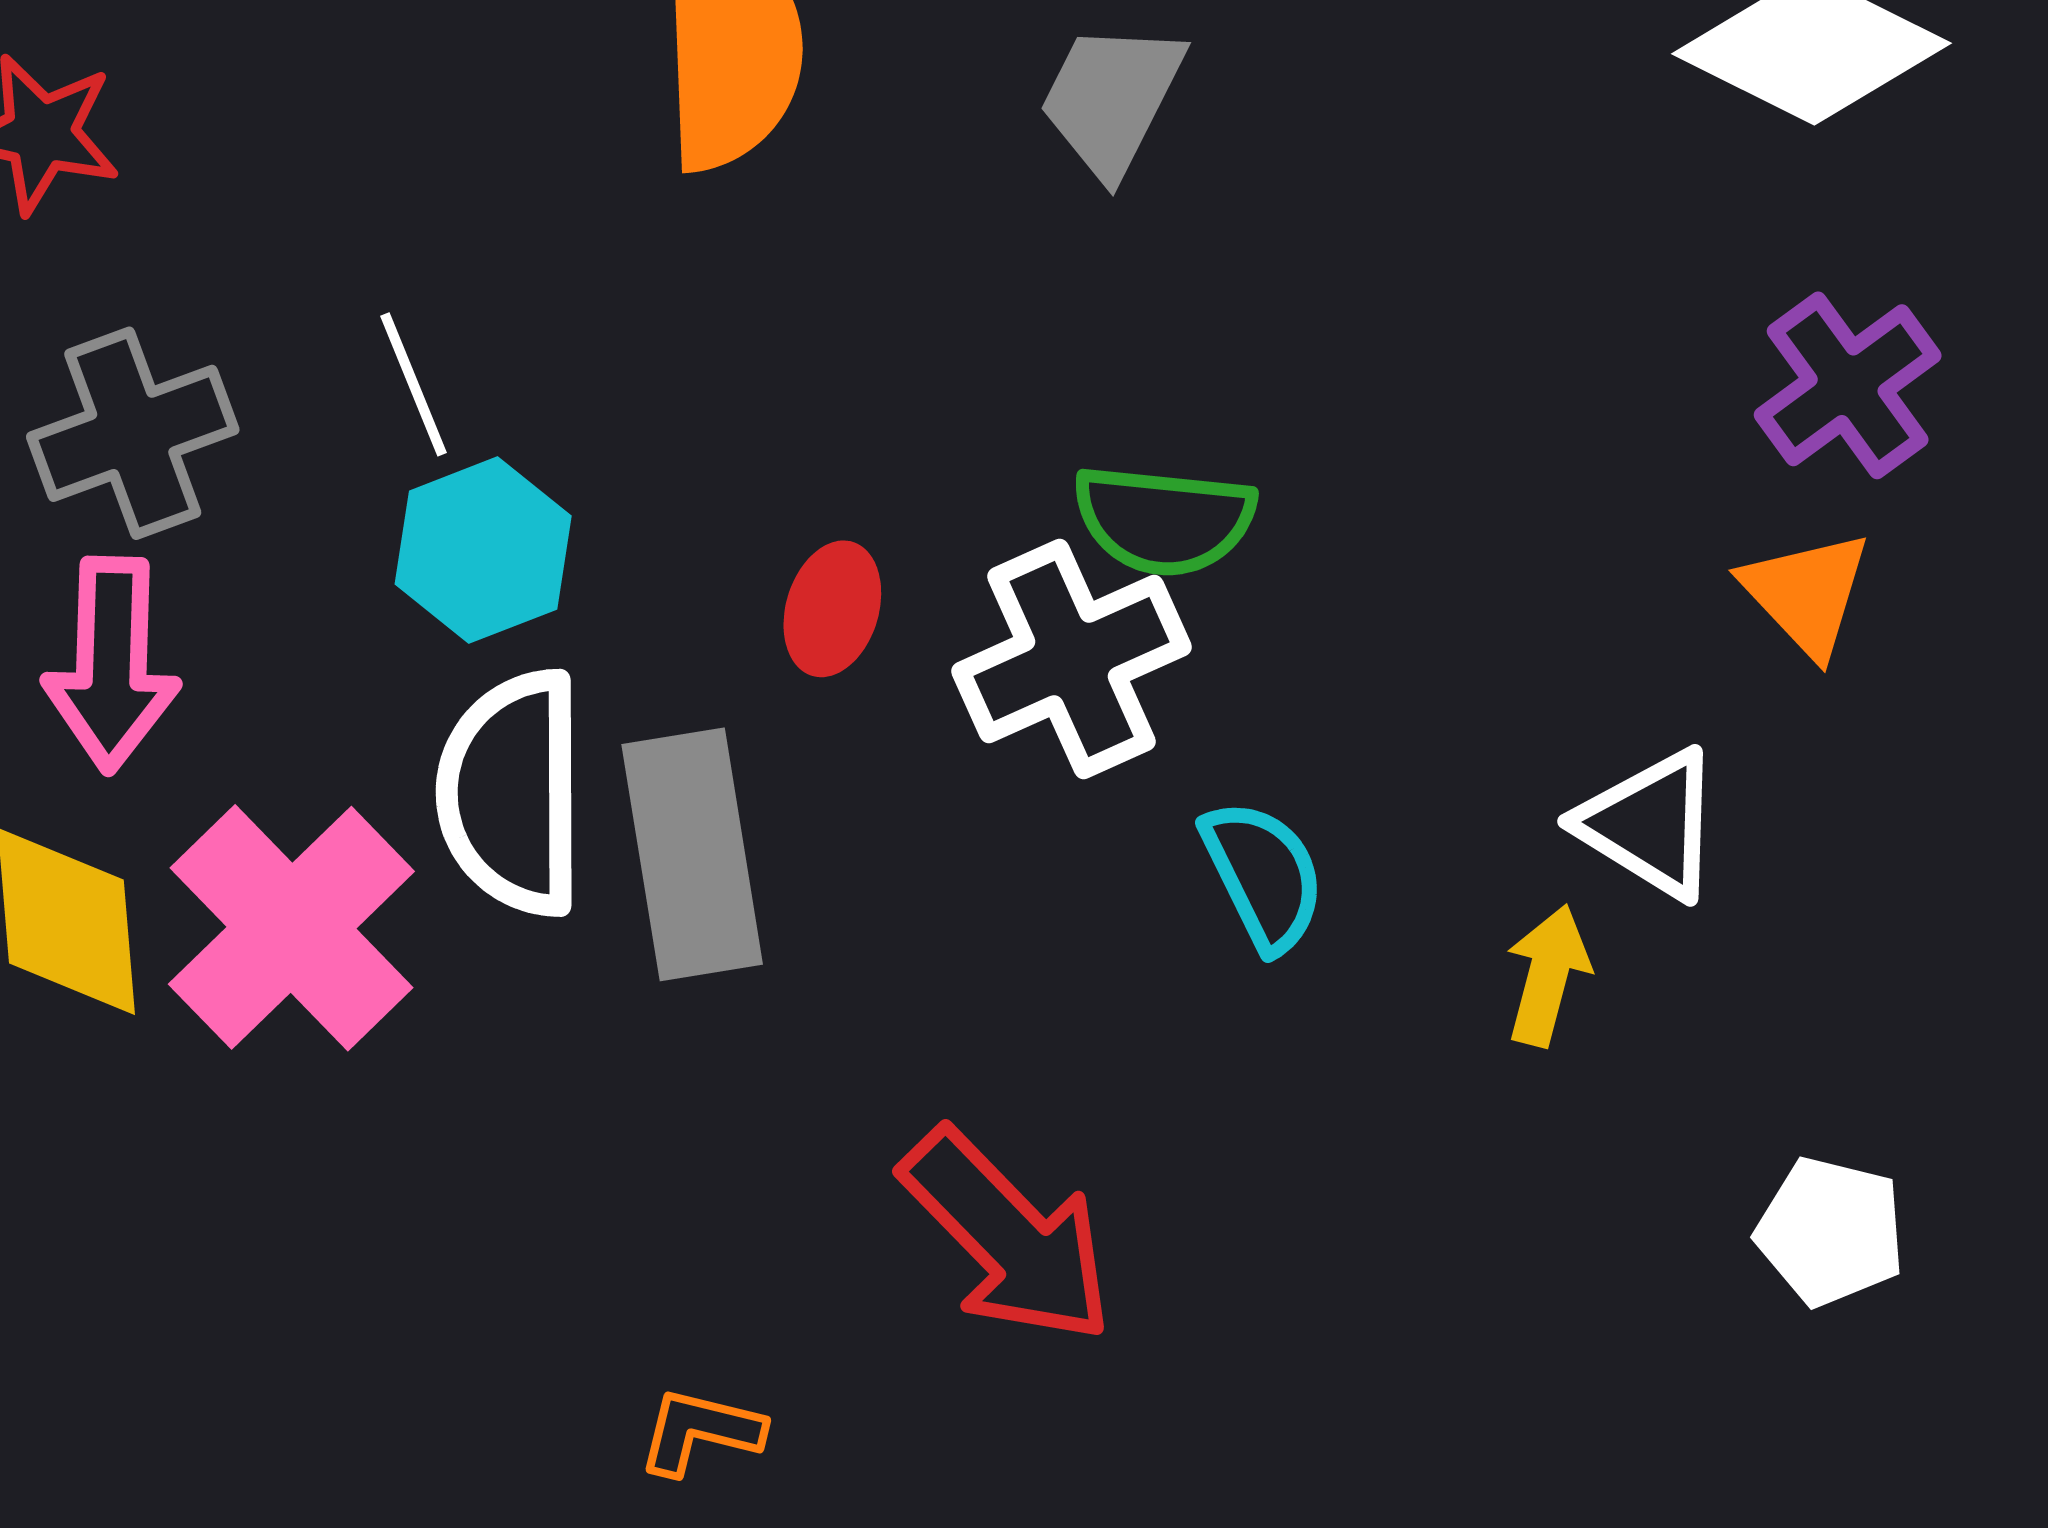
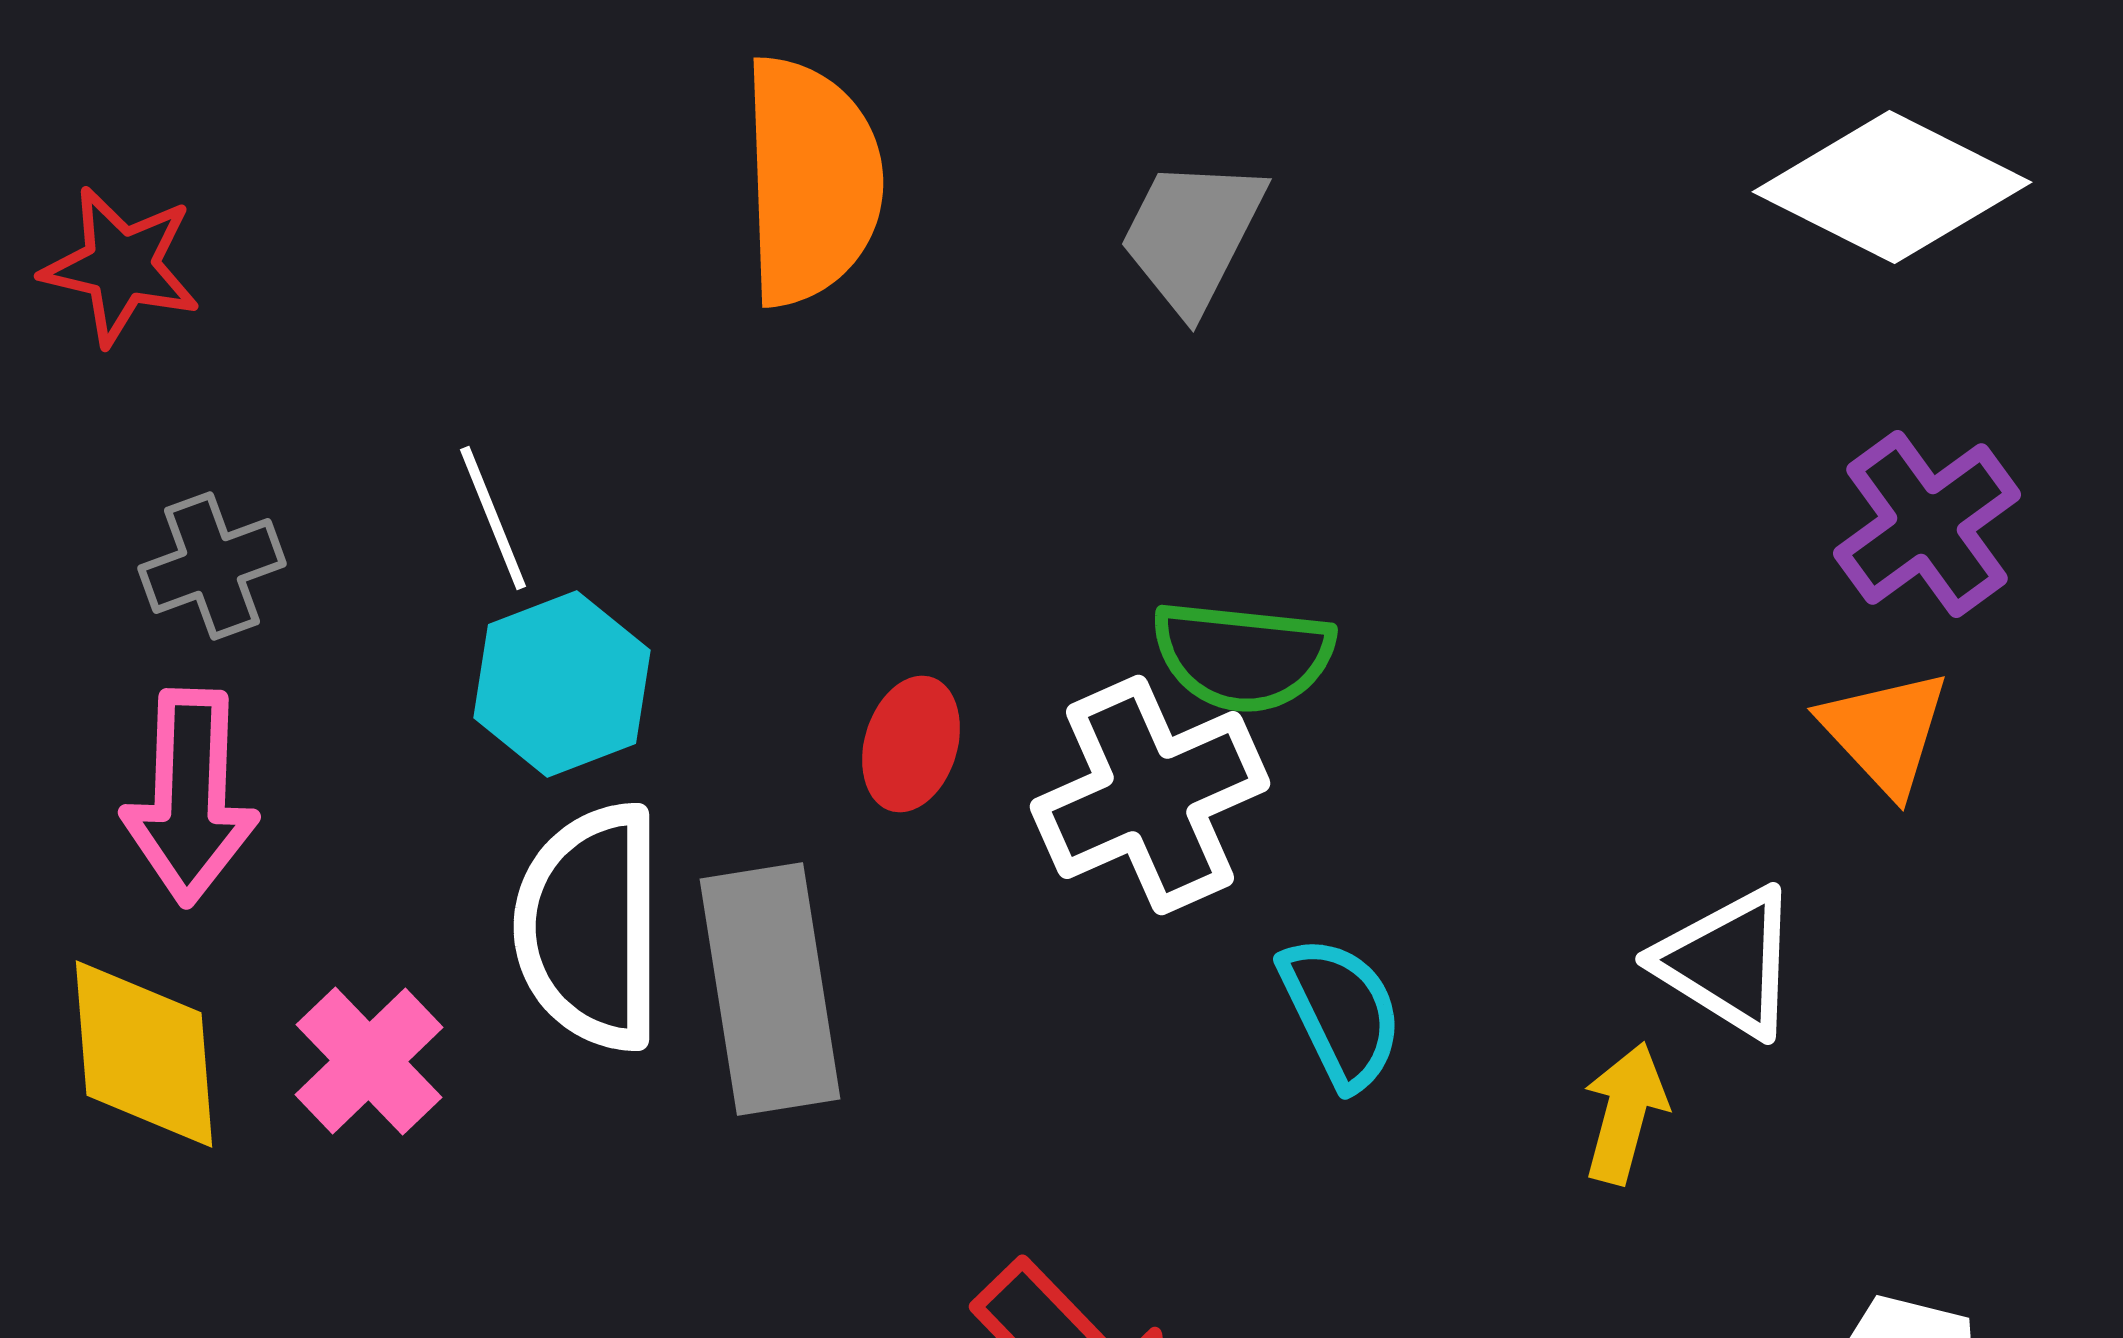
gray cross: (133, 433) -> (212, 566), size x0.7
pink cross: (291, 928) -> (369, 1061), size x0.6

